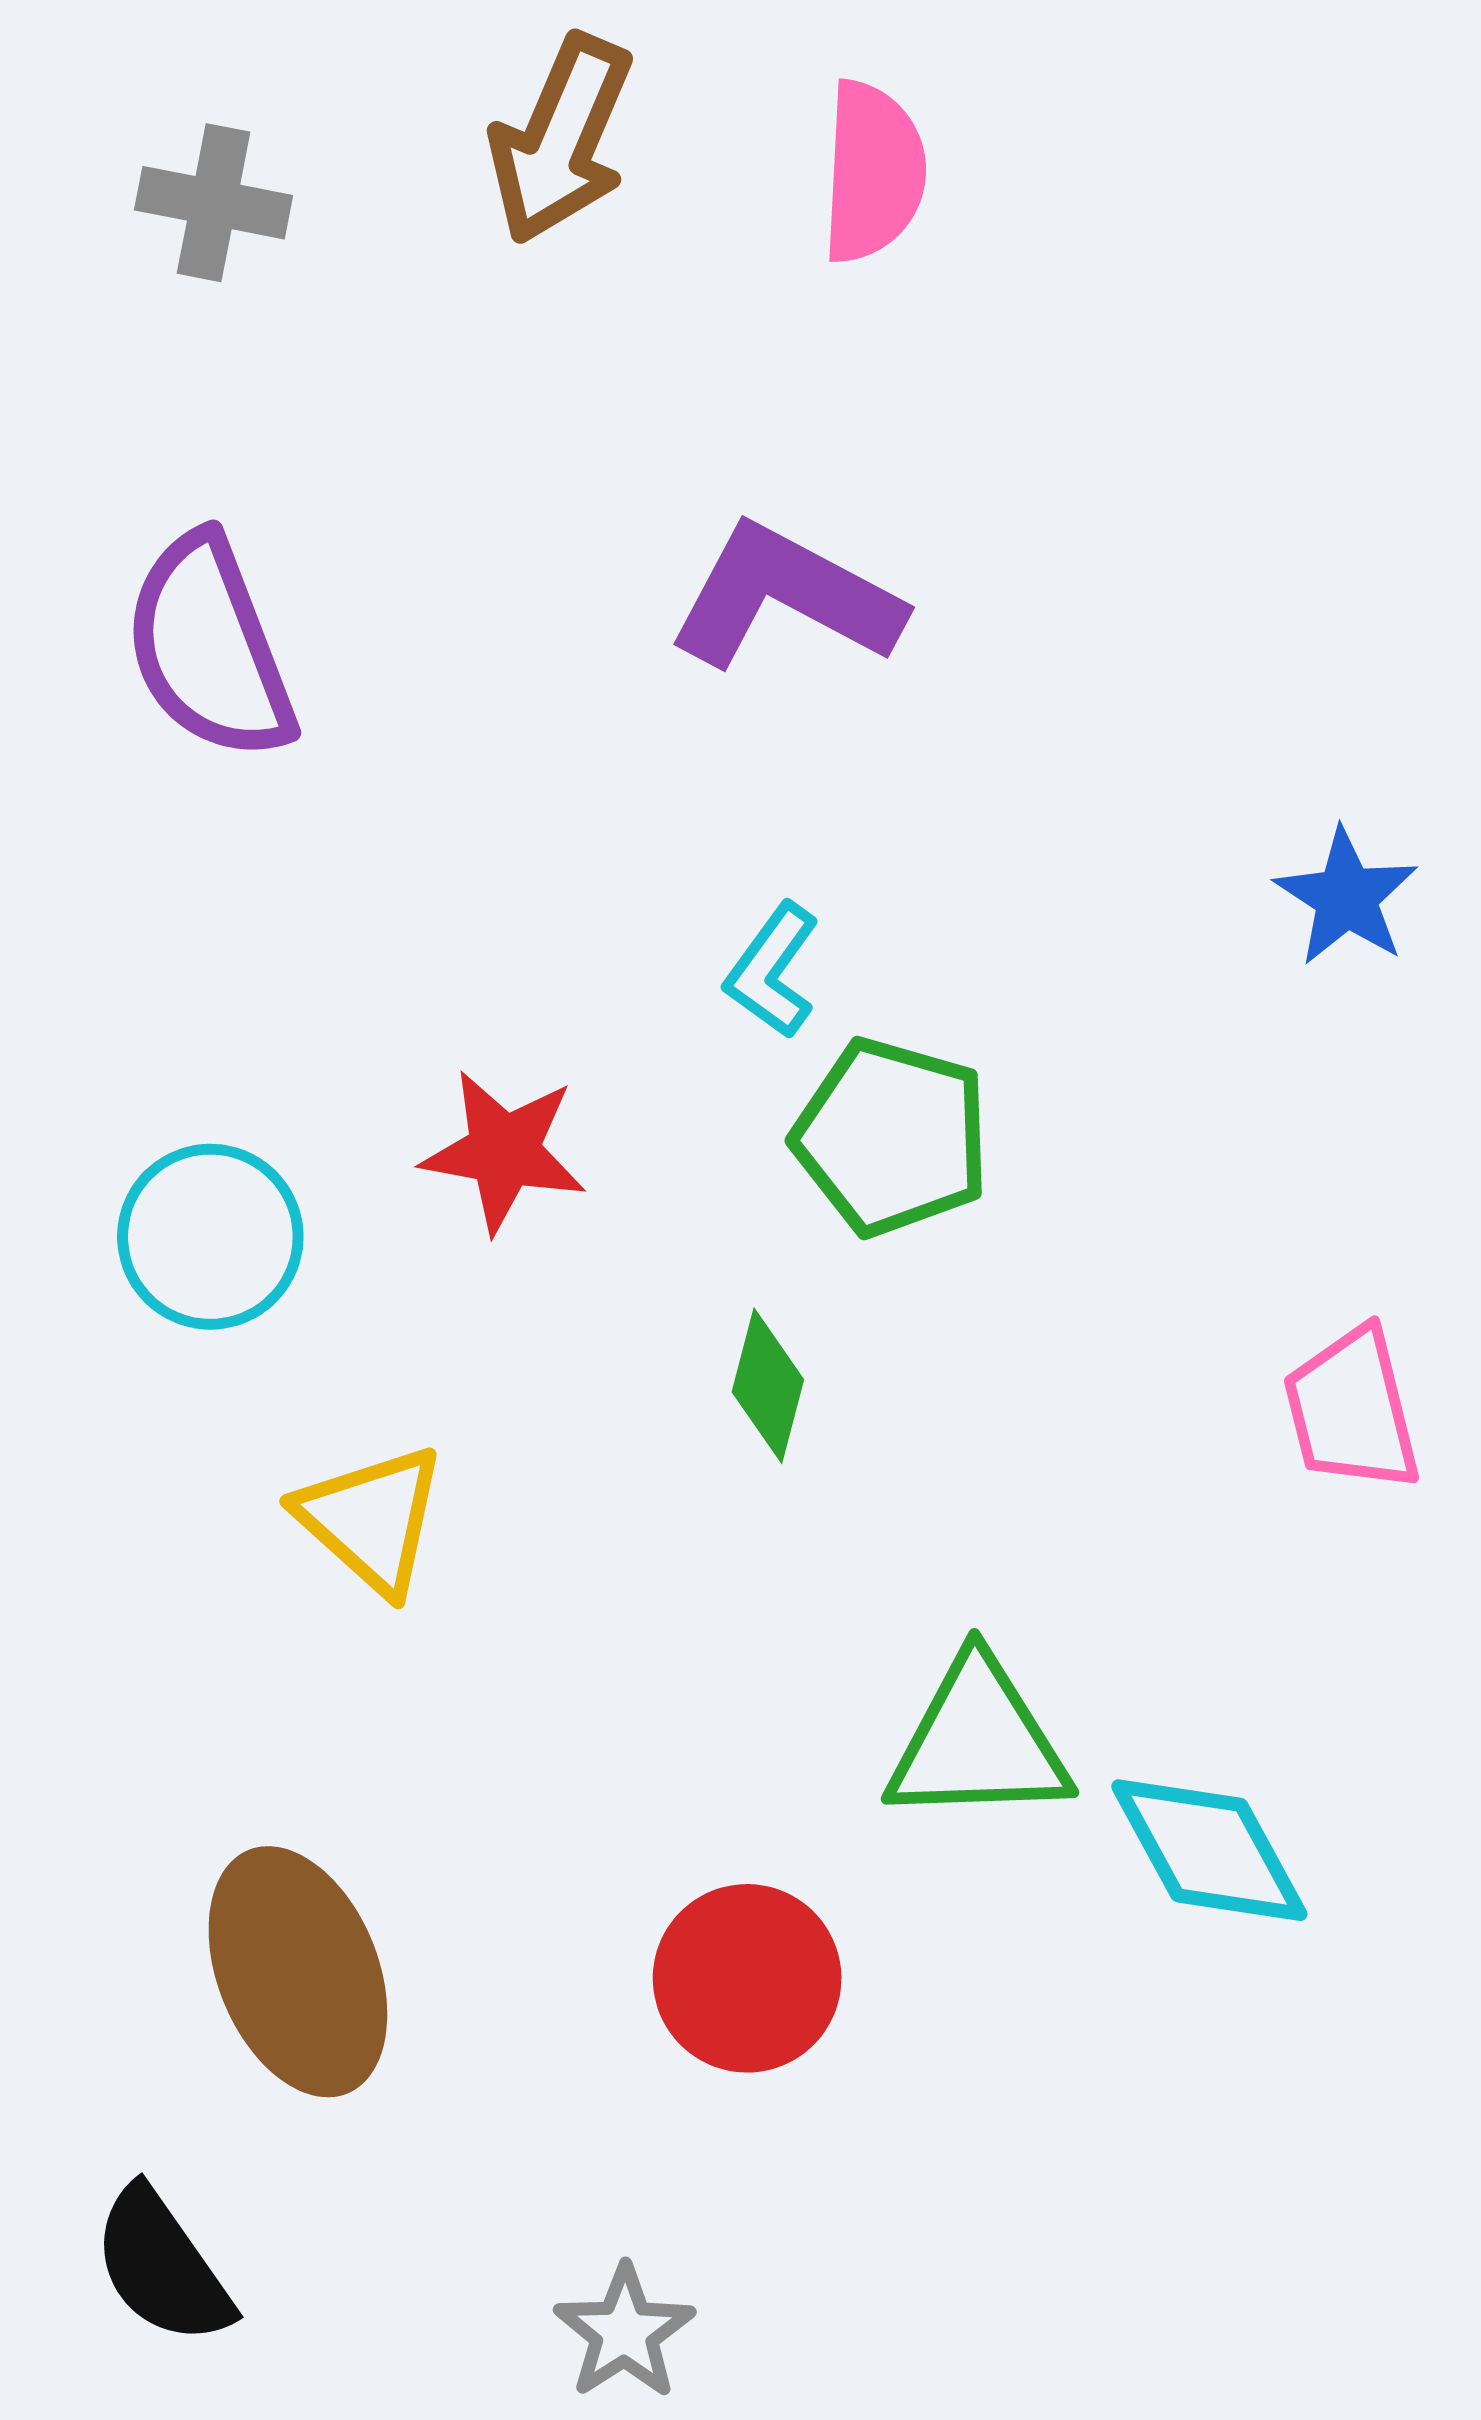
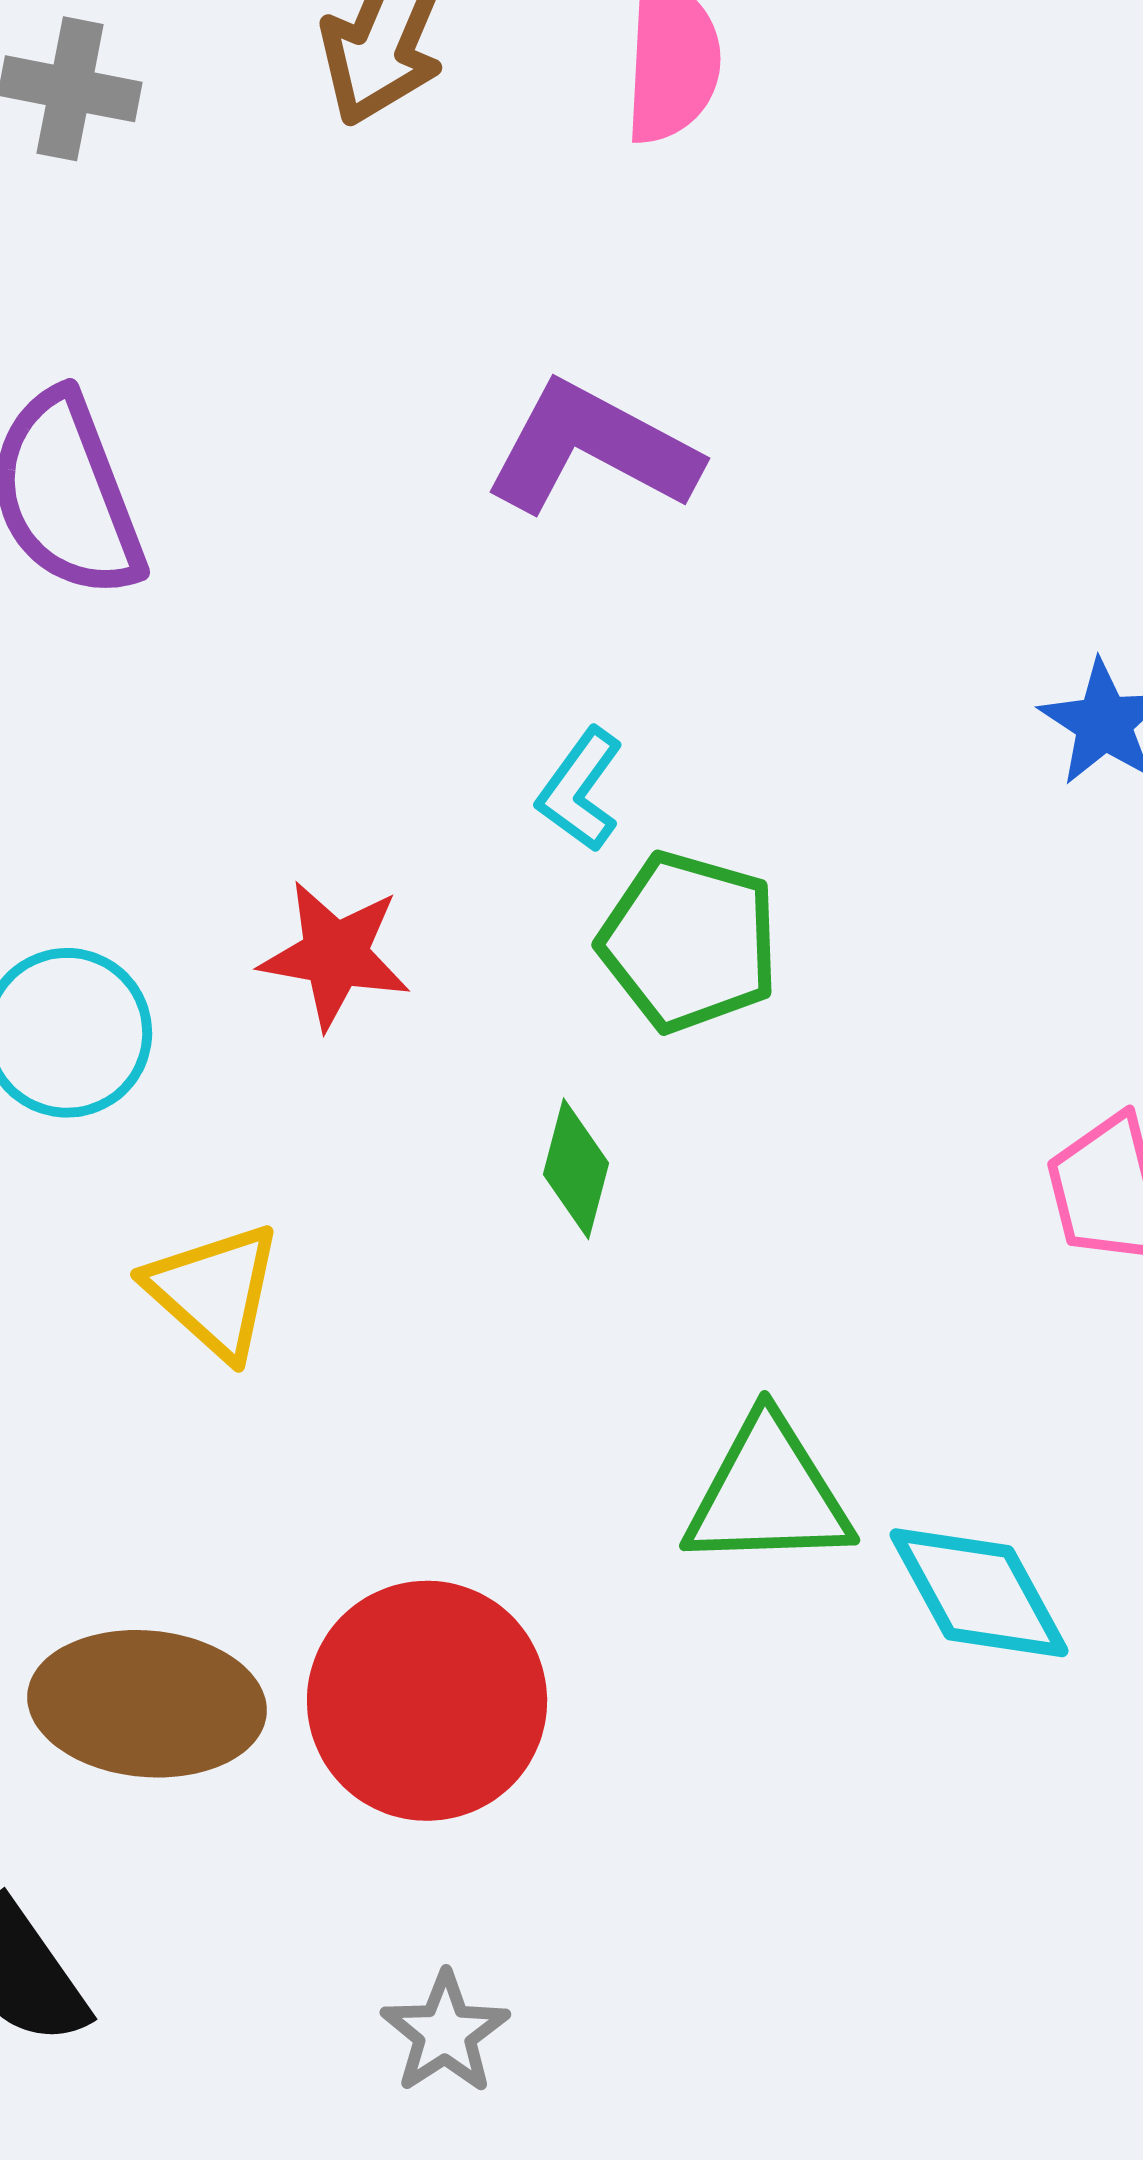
brown ellipse: (298, 1972) -> (147, 1704), turned -63
red circle: (747, 1978) -> (427, 1701), moved, size x1.4

